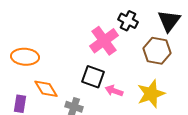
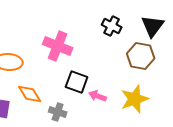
pink cross: (104, 41) -> (58, 46), moved, turned -32

